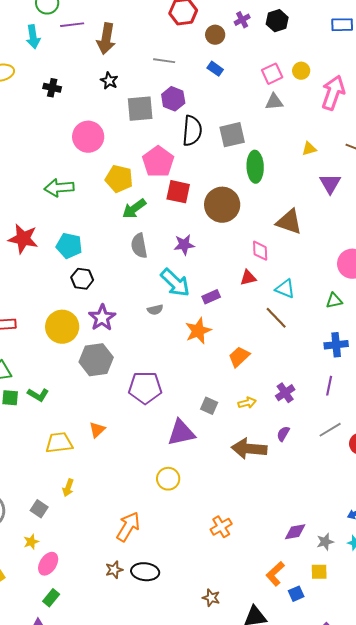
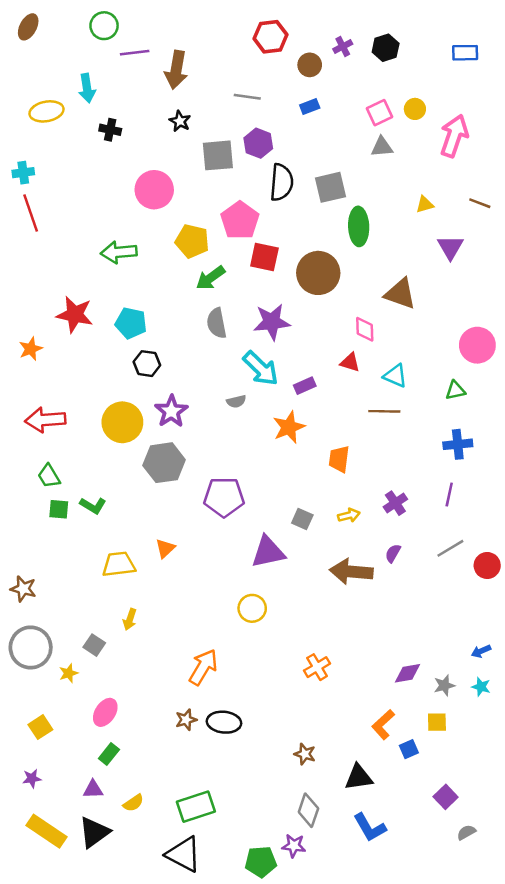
cyan arrow: (33, 37) -> (87, 88), moved
blue rectangle: (215, 69) -> (310, 106), turned -56
purple star: (184, 245) -> (272, 322), size x1.4
red triangle: (248, 278) -> (350, 362), turned 30
brown line: (276, 318) -> (384, 411), turned -45
orange trapezoid: (239, 357) -> (339, 459), turned -40
yellow star: (31, 542) -> (69, 673), moved

